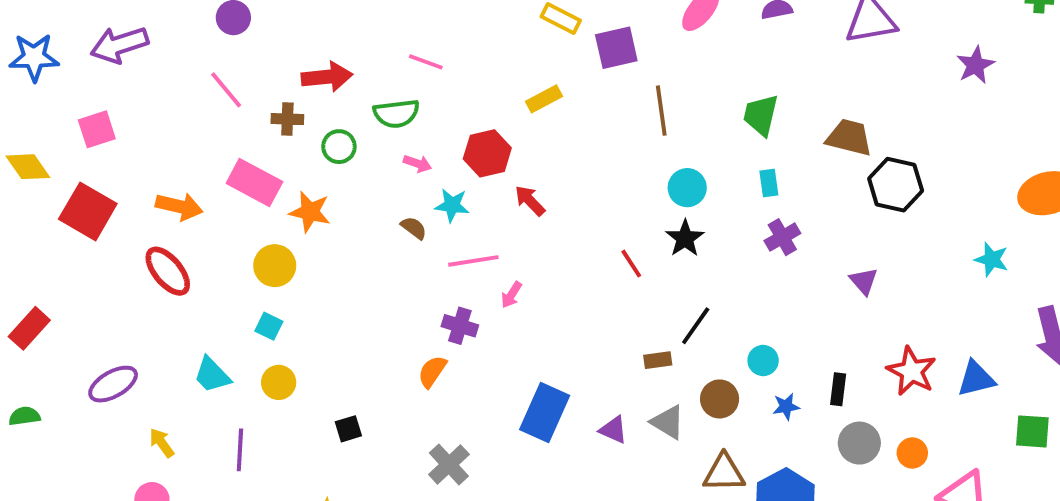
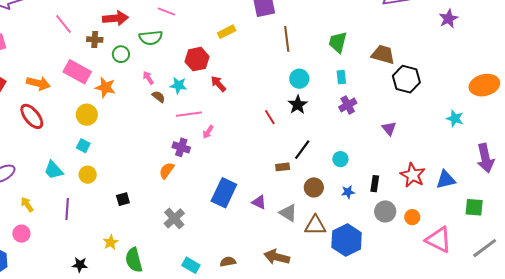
pink arrow: (417, 163) -> (148, 78), moved, turned -144
cyan circle: (763, 361) -> (340, 159), moved
gray triangle: (668, 422) -> (288, 213), moved

